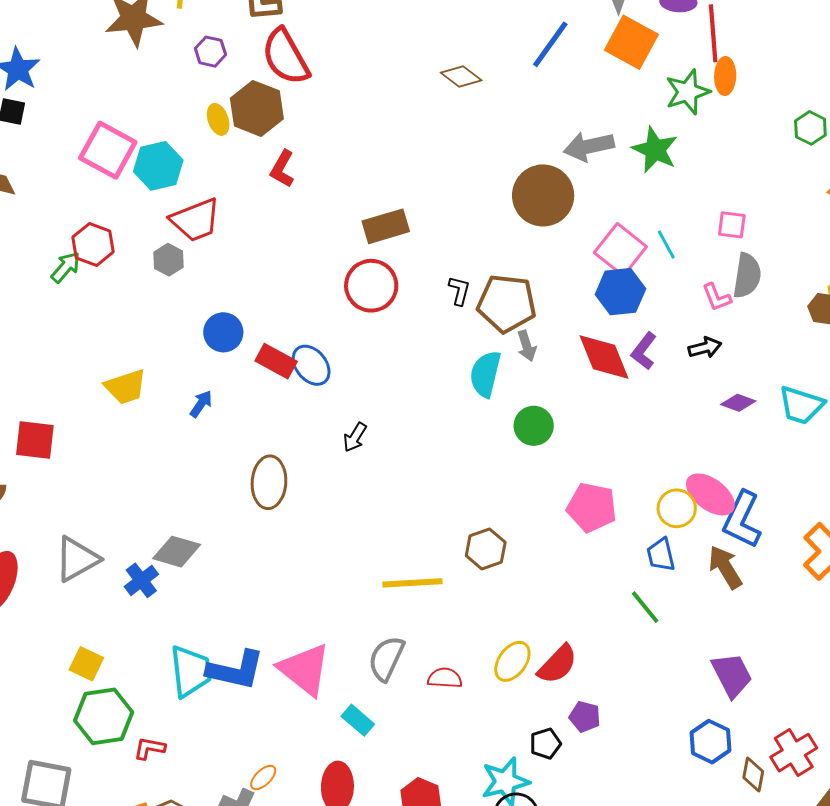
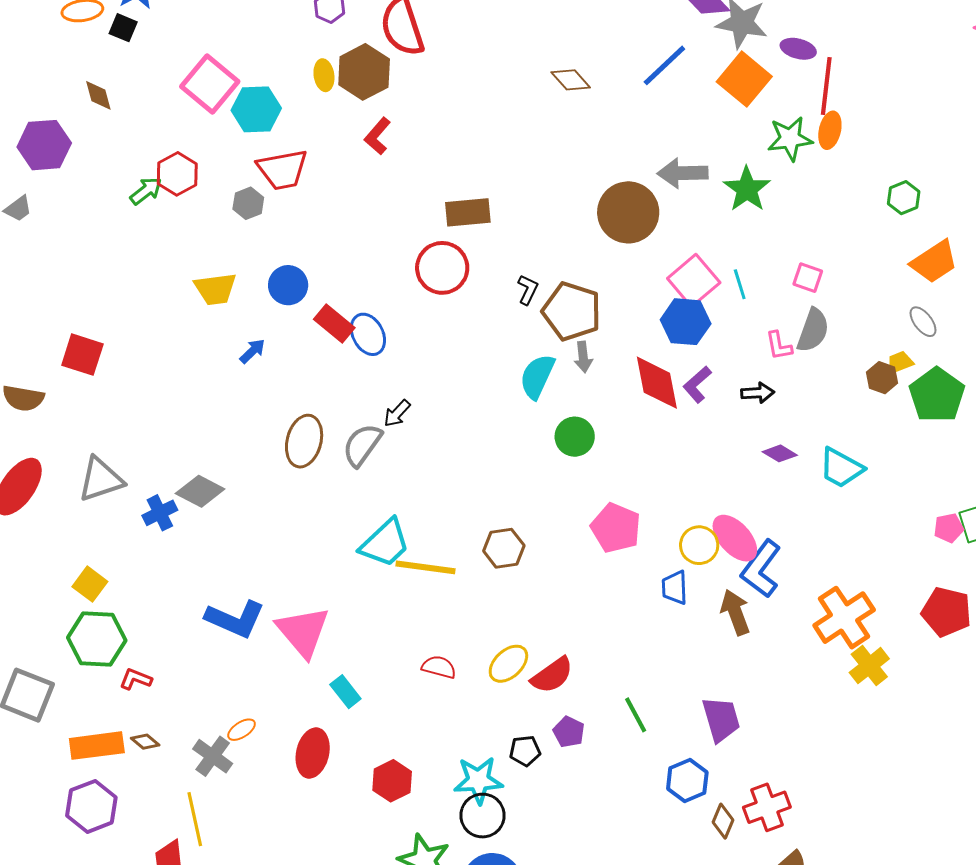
yellow trapezoid: (126, 387) -> (215, 289), moved
green line: (645, 607) -> (636, 715), moved
gray semicircle: (386, 658) -> (362, 445), moved
cyan trapezoid: (191, 671) -> (385, 543), moved, turned 42

